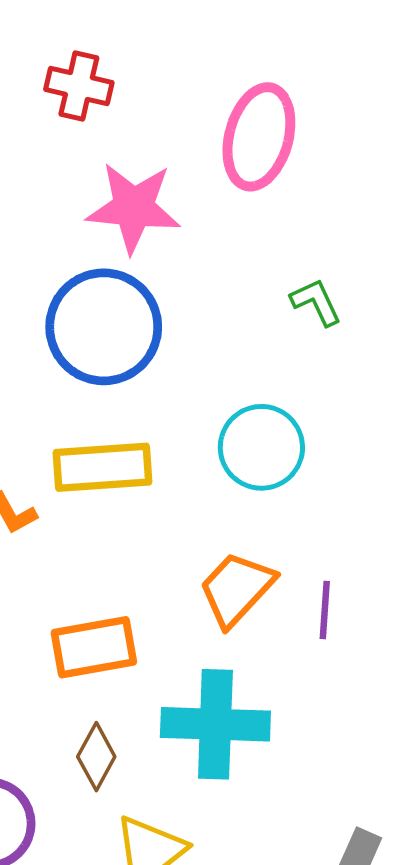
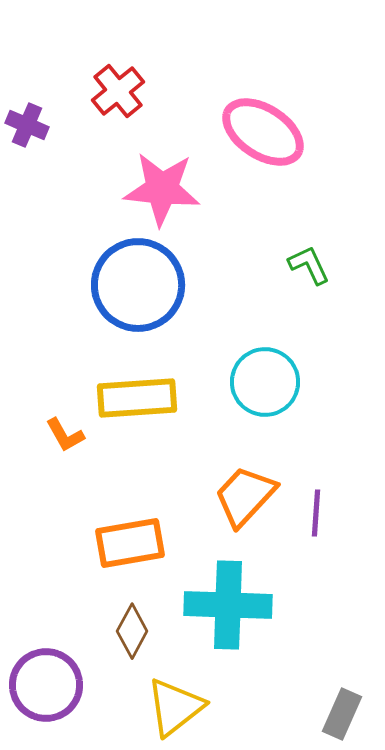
red cross: (79, 86) -> (118, 91), turned 38
pink ellipse: (259, 137) -> (263, 132), turned -72

